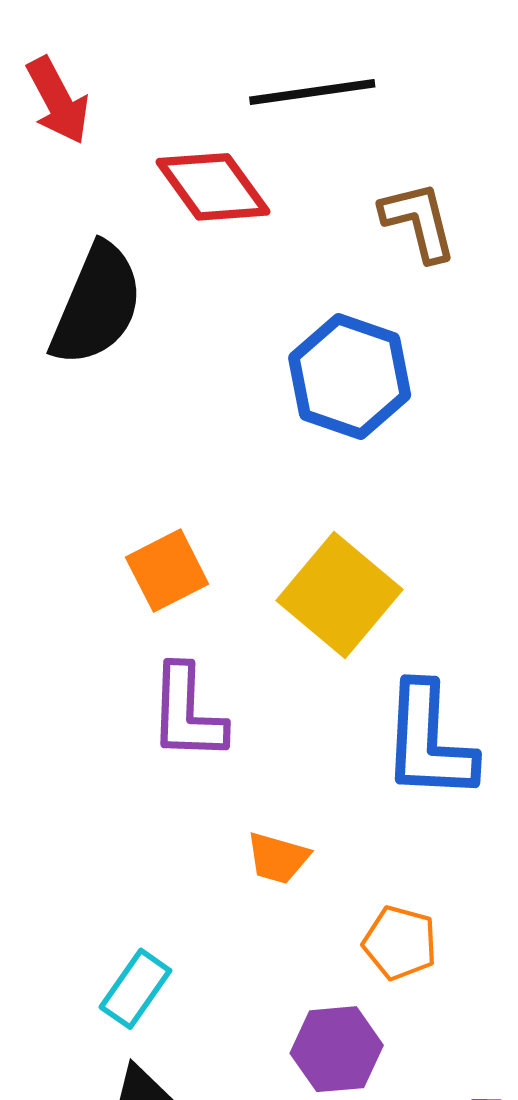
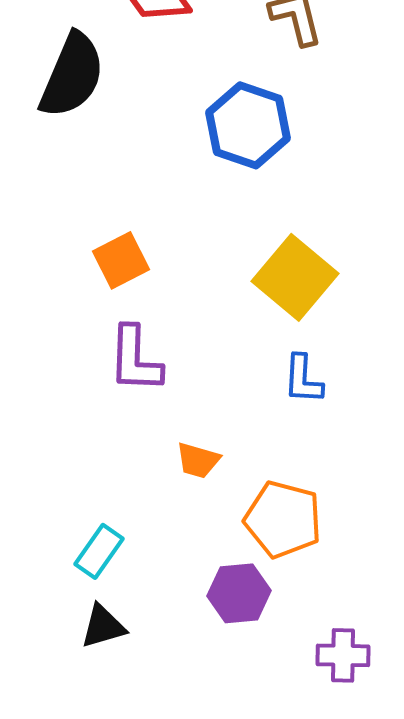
yellow square: (340, 595) -> (295, 277), moved
blue L-shape: (429, 742) -> (303, 379), size x0.6
orange pentagon: (400, 943) -> (283, 519), size x1.5

